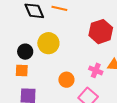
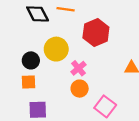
red hexagon: (101, 32) -> (96, 32), moved
pink cross: (96, 70) -> (79, 68), moved, turned 32

